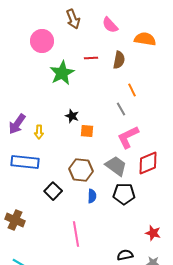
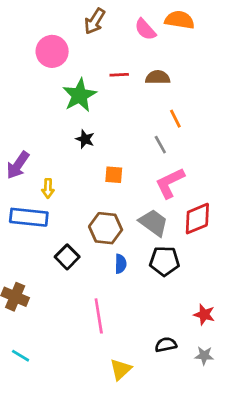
brown arrow: (73, 19) -> (95, 21), turned 54
orange semicircle: (145, 39) -> (180, 20), moved
brown semicircle: (119, 60) -> (158, 77), turned -102
black star: (72, 116) -> (85, 139), moved
yellow arrow: (39, 132) -> (48, 188), moved

